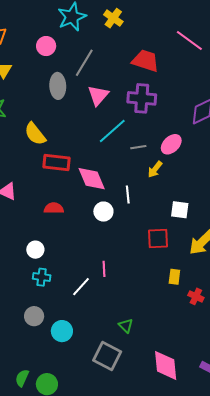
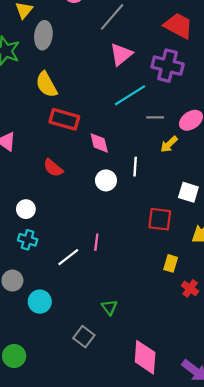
gray ellipse: (58, 86) -> (43, 35), moved
pink diamond: (92, 179) -> (99, 143), size x0.7
red semicircle: (54, 208) -> (53, 168), turned -150
gray square: (107, 356) -> (84, 337), size x0.7

